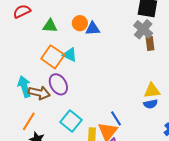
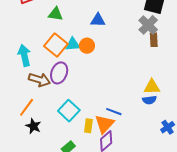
orange circle: (80, 23) -> (87, 46), moved
cyan triangle: (70, 55) -> (73, 44), turned -35
purple ellipse: (58, 84) -> (59, 73), turned 45
cyan arrow: (24, 87) -> (24, 55), moved
blue line: (116, 118) -> (114, 112), turned -42

